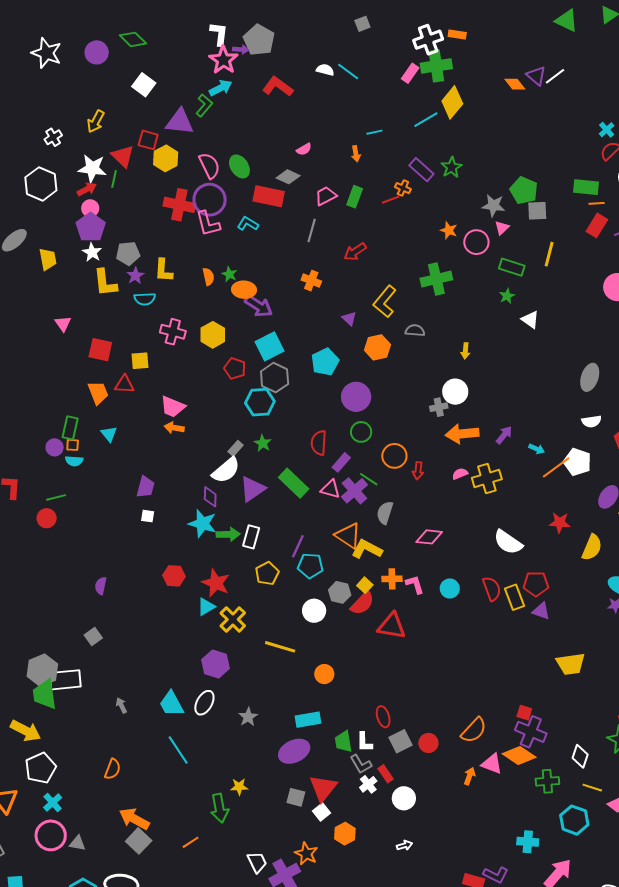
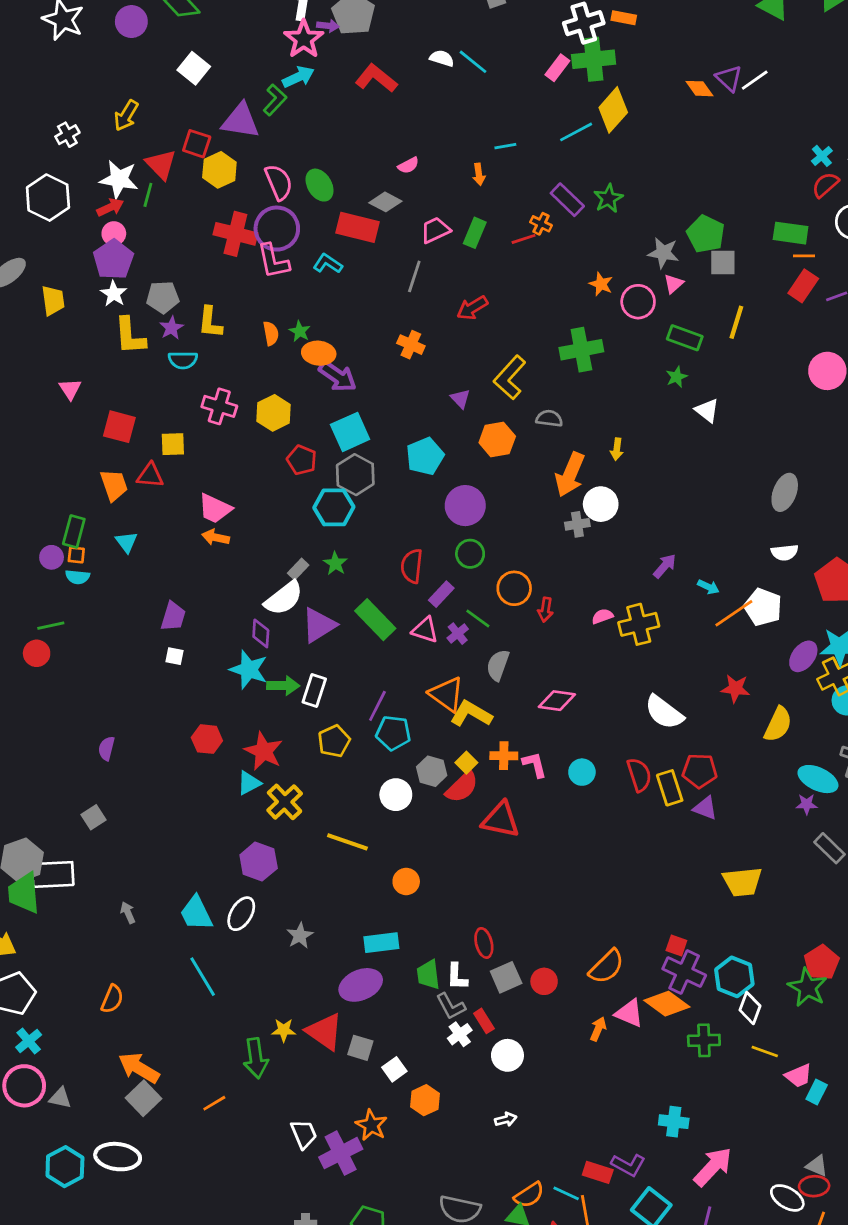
orange arrow: (462, 434) -> (570, 475), moved, turned -64
purple cross: (354, 491) -> (458, 634), size x0.6
red triangle: (323, 788) -> (325, 1032), moved, turned -36
cyan hexagon: (574, 820) -> (734, 977), moved

